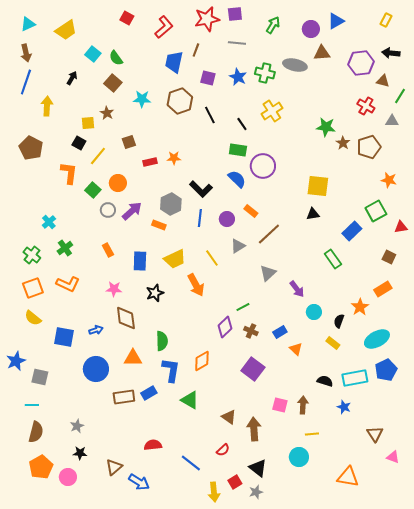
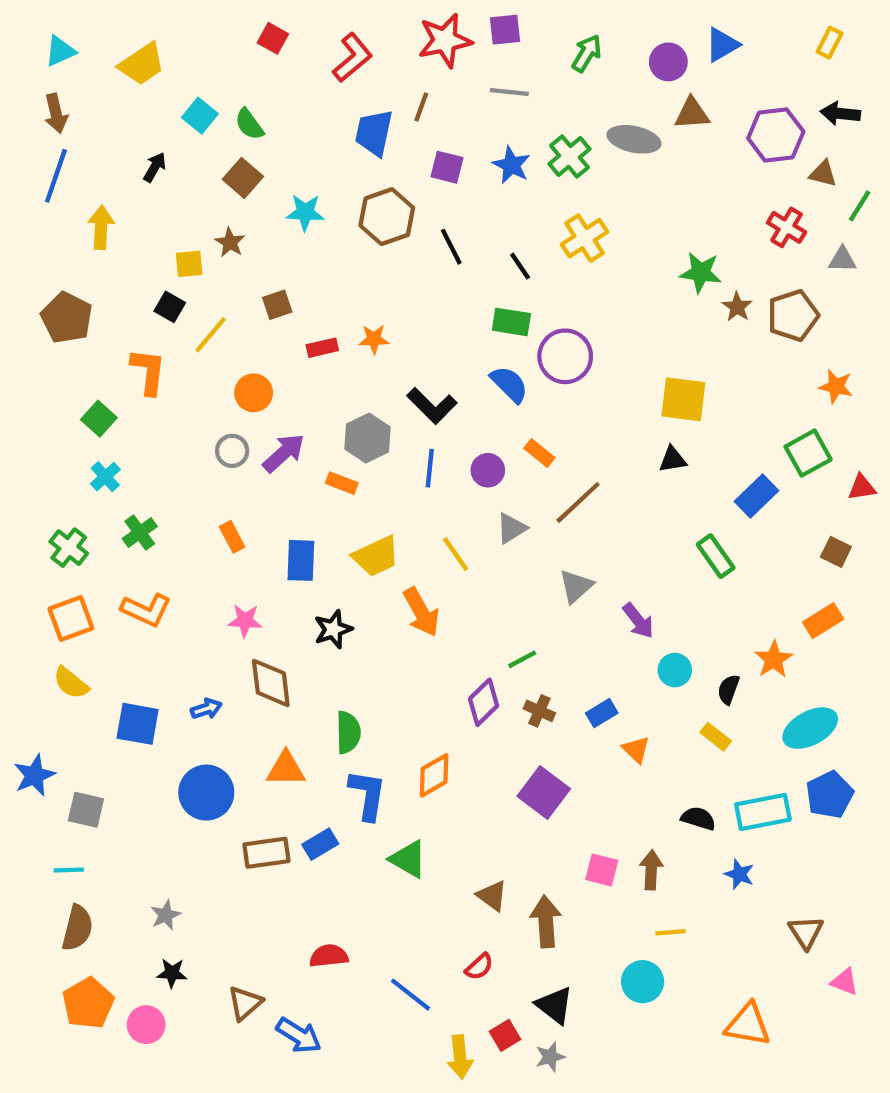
green cross: (265, 73) -> (569, 156), turned 36
green square: (93, 190) -> (99, 419), moved

